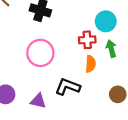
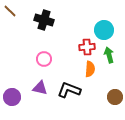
pink circle: (40, 53) -> (44, 59), size x0.6
purple triangle: (38, 101) -> (40, 88), moved

